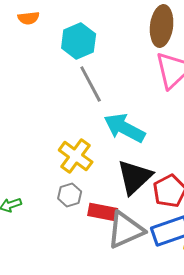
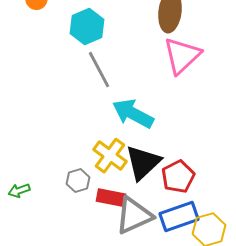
yellow cross: (76, 156) -> (110, 156), moved

